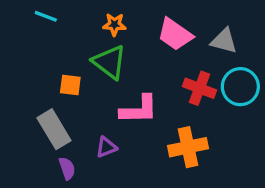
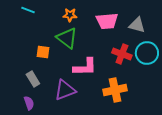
pink trapezoid: (175, 34) -> (107, 21), turned -40
gray rectangle: (54, 129) -> (33, 79), size x0.7
purple triangle: (106, 147) -> (65, 90), size x1.6
purple semicircle: (67, 168) -> (29, 103), moved

